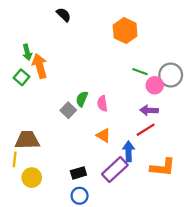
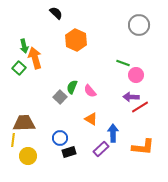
orange hexagon: (125, 31) -> (76, 40), moved
gray circle: (171, 75) -> (139, 25), moved
pink semicircle: (102, 104) -> (90, 91), turned -32
red line: (146, 130) -> (140, 107), moved
purple rectangle: (115, 170) -> (101, 149), size x0.7
blue circle: (80, 196) -> (60, 138), moved

